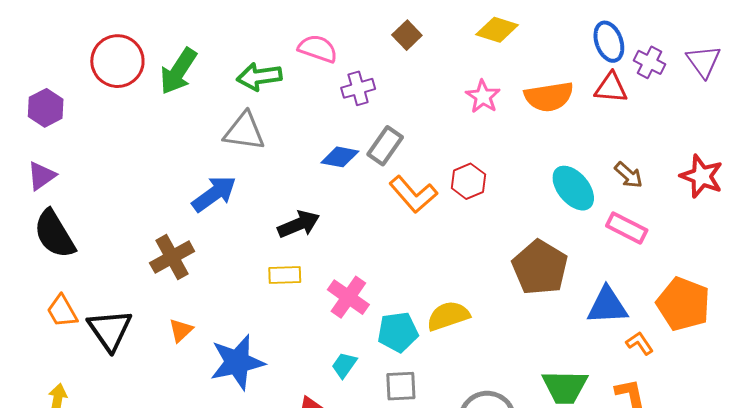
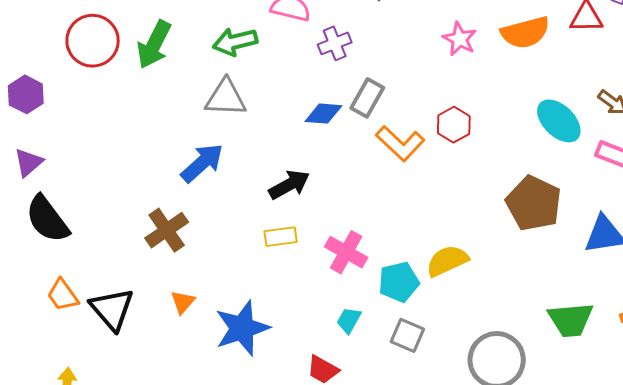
gray square: (401, 386) -> (407, 335), turned 32

